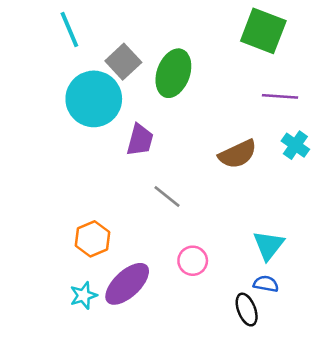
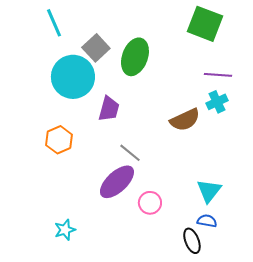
cyan cross: (295, 145) -> (217, 102), moved, turned 30
orange hexagon: (92, 239) -> (59, 140), moved
purple ellipse: (127, 284) -> (117, 182), moved

